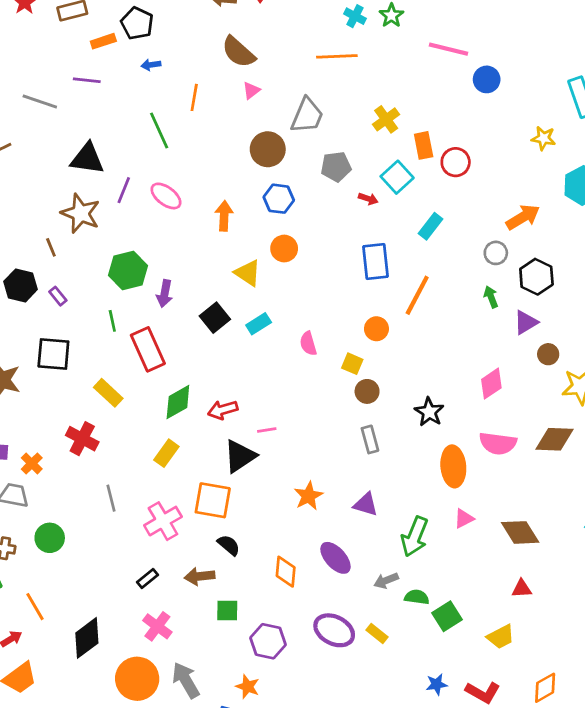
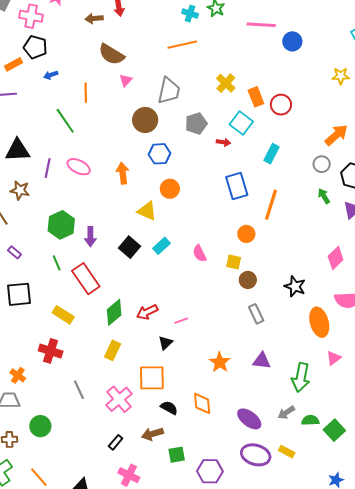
brown star: (81, 213) -> (20, 190), size x0.7
black triangle: (240, 456) -> (165, 343), size x0.6
purple ellipse: (335, 558) -> (249, 419), moved
orange diamond: (286, 572) -> (202, 403), moved

